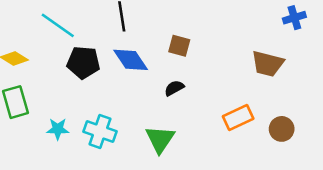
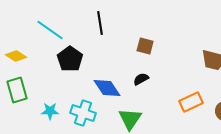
blue diamond: (131, 60) -> (107, 88), moved
black pentagon: (83, 62) -> (70, 59), turned 30

